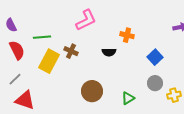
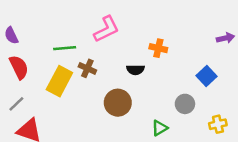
green line: (42, 37) -> (65, 48), moved
blue square: (155, 57) -> (206, 76), moved
gray circle: (155, 83) -> (185, 104), moved
brown circle: (92, 91) -> (118, 103), moved

